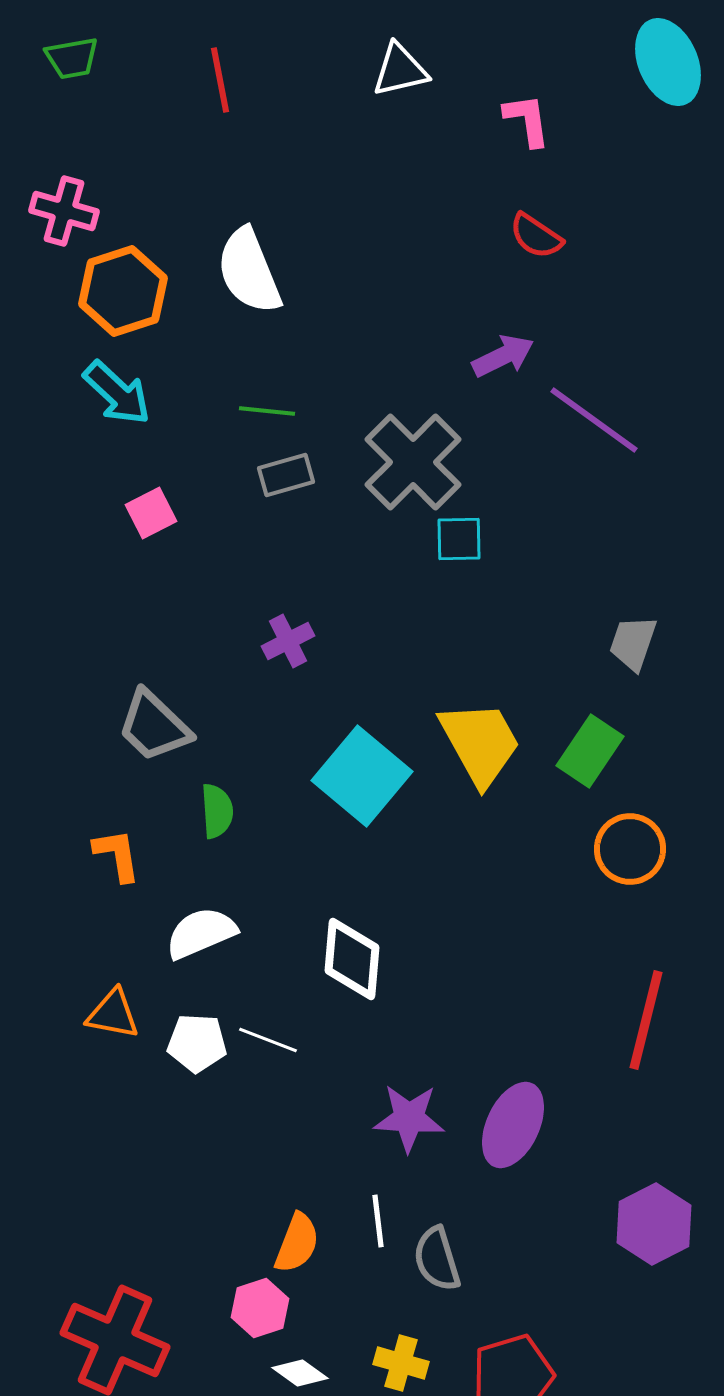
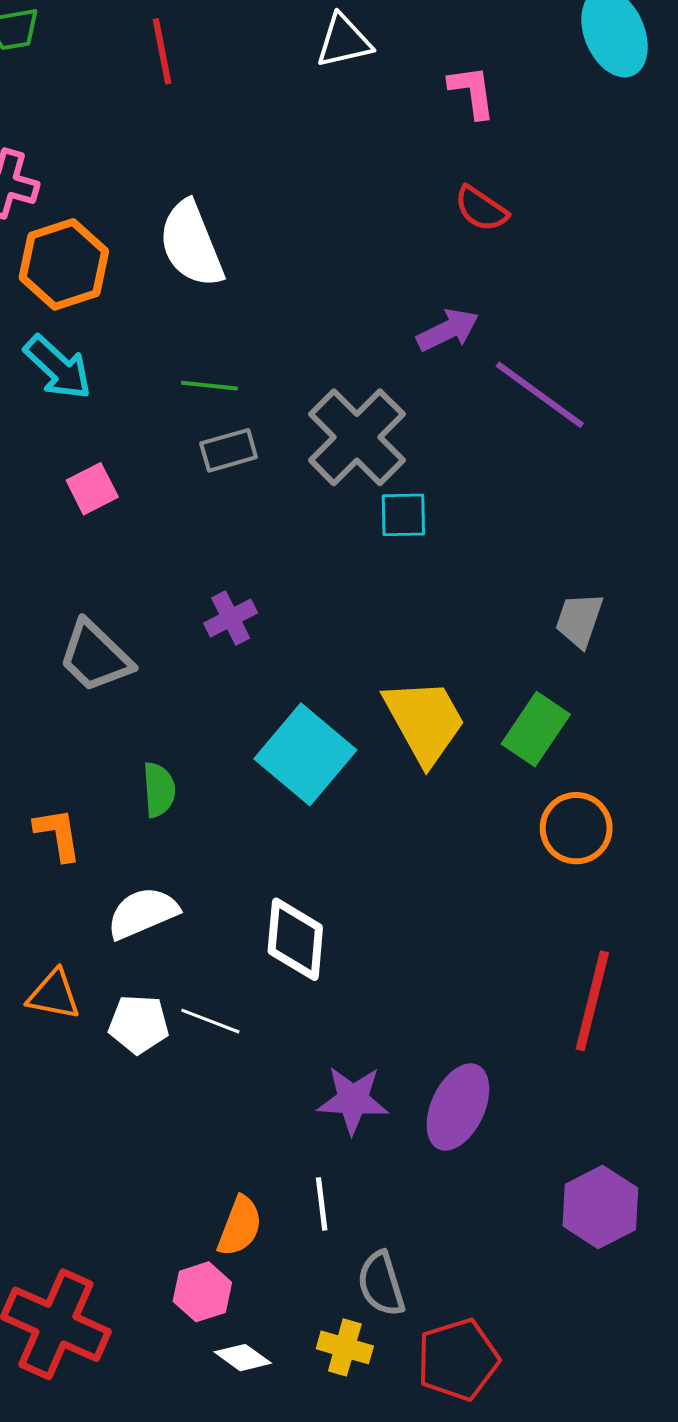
gray trapezoid: (154, 726) -> (95, 656), moved
gray semicircle: (437, 1259) -> (381, 1284), moved

